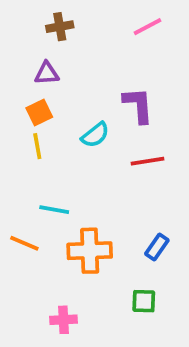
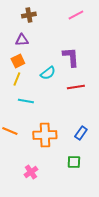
yellow line: (37, 146) -> (17, 79), turned 32
cyan line: (54, 210) -> (26, 101), moved
pink cross: (63, 320) -> (31, 172), turned -32

